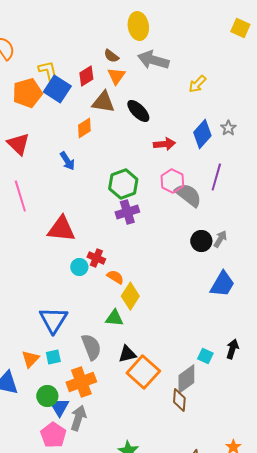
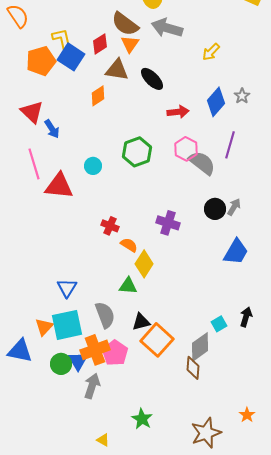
brown semicircle: (111, 56) -> (125, 24), size x1.8
blue arrow: (67, 161) -> (52, 129), moved
purple cross: (127, 212) -> (168, 223), moved, turned 35
red triangle: (61, 229) -> (59, 186), moved
cyan circle: (79, 267) -> (93, 166), moved
blue triangle: (53, 320) -> (67, 288), size x0.7
cyan square: (205, 356) -> (219, 324), turned 35
cyan square: (53, 357) -> (67, 325), size x2.0
blue triangle: (59, 407) -> (78, 361), moved
pink pentagon: (53, 435) -> (115, 353), moved

